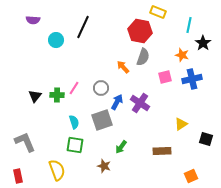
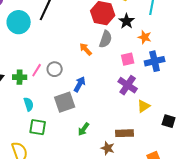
cyan circle: (56, 40) -> (19, 22), size x1.5
black star: (203, 43) -> (127, 21), moved
gray circle: (101, 88) -> (55, 69), moved
purple cross: (140, 103) -> (128, 85), moved
cyan semicircle: (74, 122) -> (29, 104), moved
brown star: (104, 166) -> (108, 148), moved

